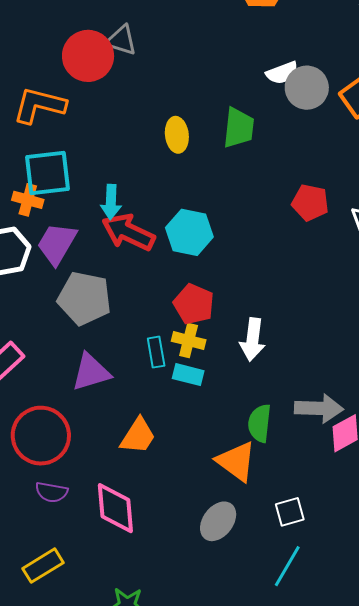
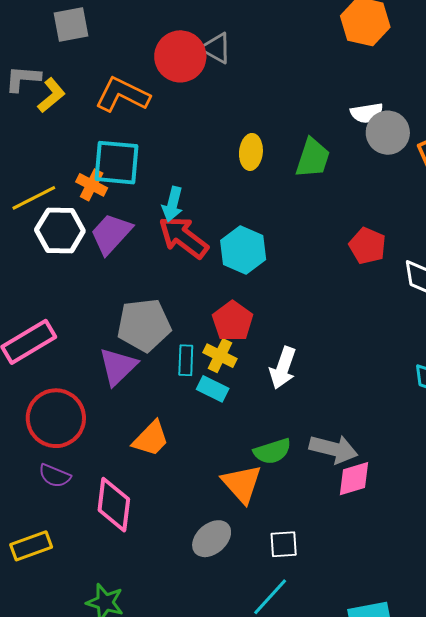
gray pentagon: (84, 298) -> (144, 325), moved, turned -30
purple triangle: (91, 372) -> (118, 366), turned -39
green semicircle: (260, 423) -> (272, 451), turned -126

